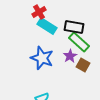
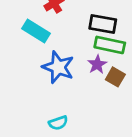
cyan rectangle: (47, 26) -> (36, 31), moved
green rectangle: (79, 42) -> (110, 45), turned -30

